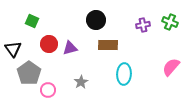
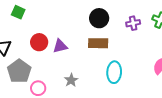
black circle: (96, 20) -> (99, 18), moved
green square: (32, 21) -> (18, 12), moved

